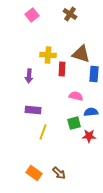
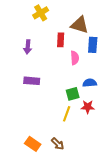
yellow cross: (48, 55) -> (41, 13), moved, turned -35
pink semicircle: (76, 96) -> (75, 58), moved, turned 72
yellow line: (43, 132) -> (67, 114), moved

